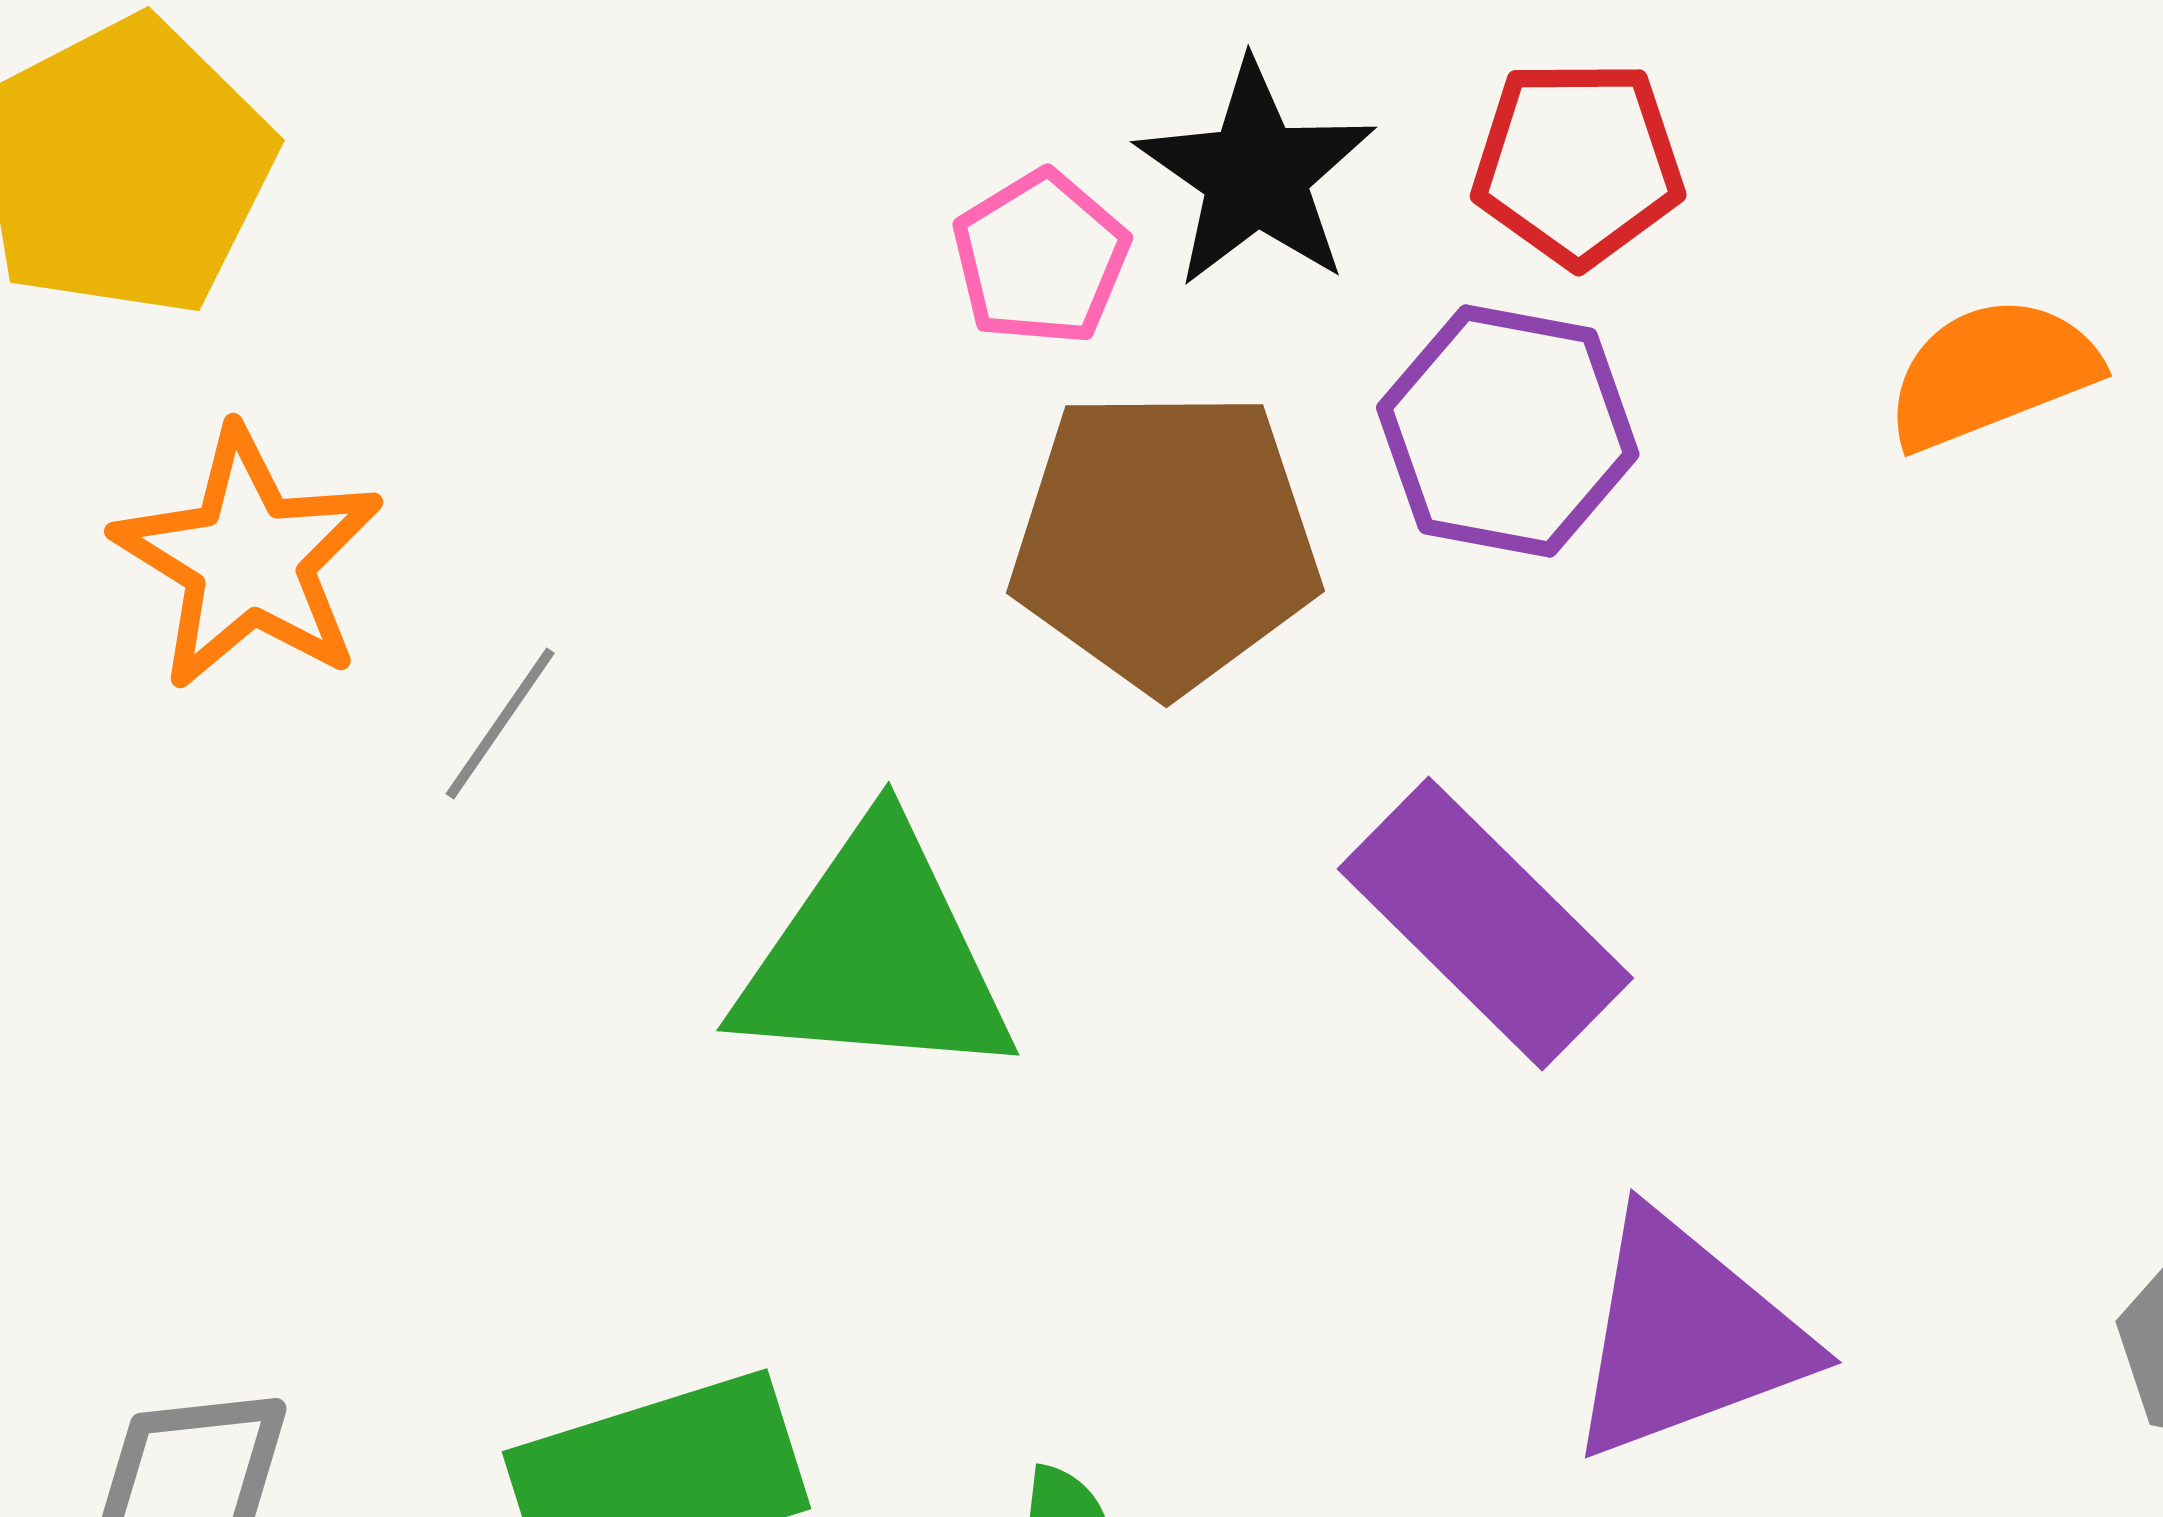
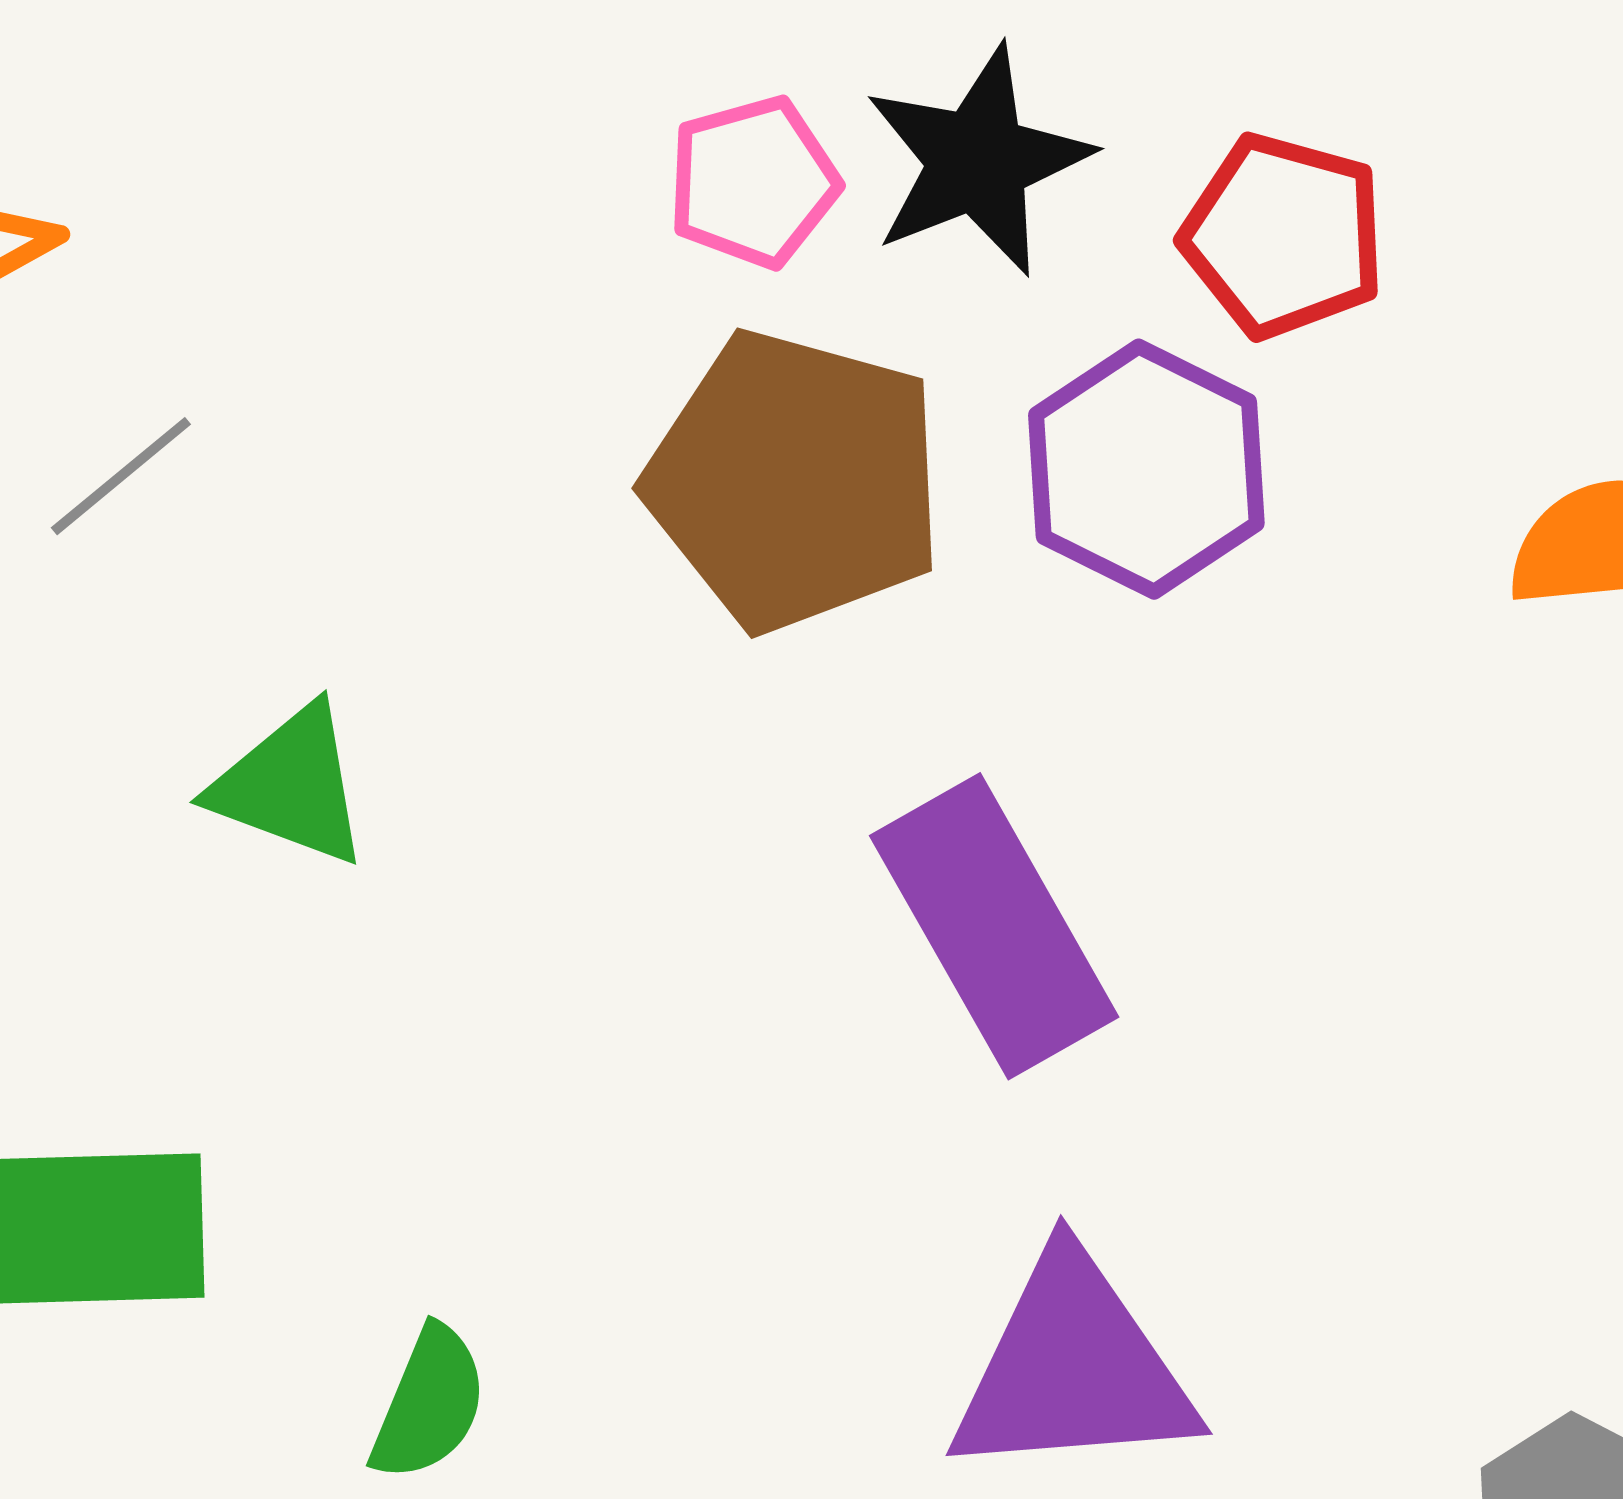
green triangle: (875, 956) -> (291, 786), moved, size x0.6

